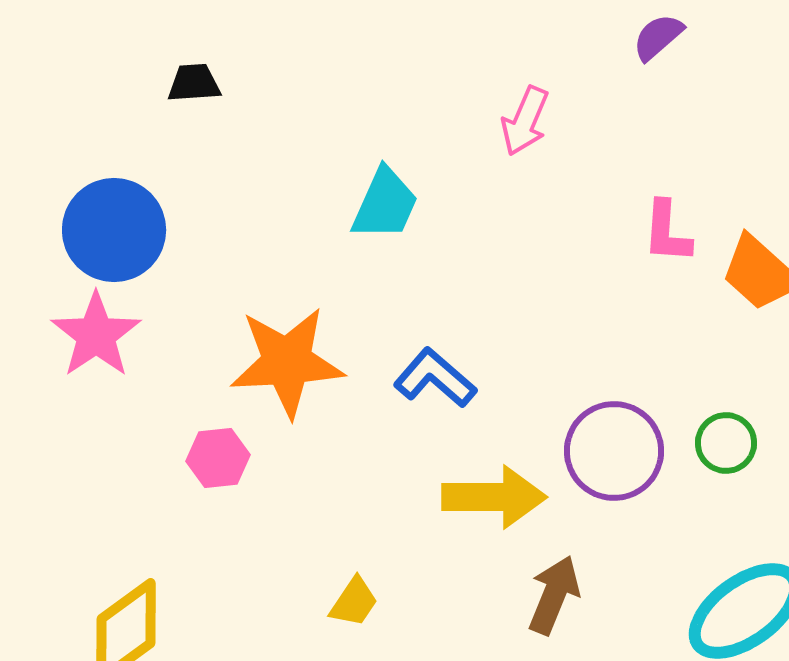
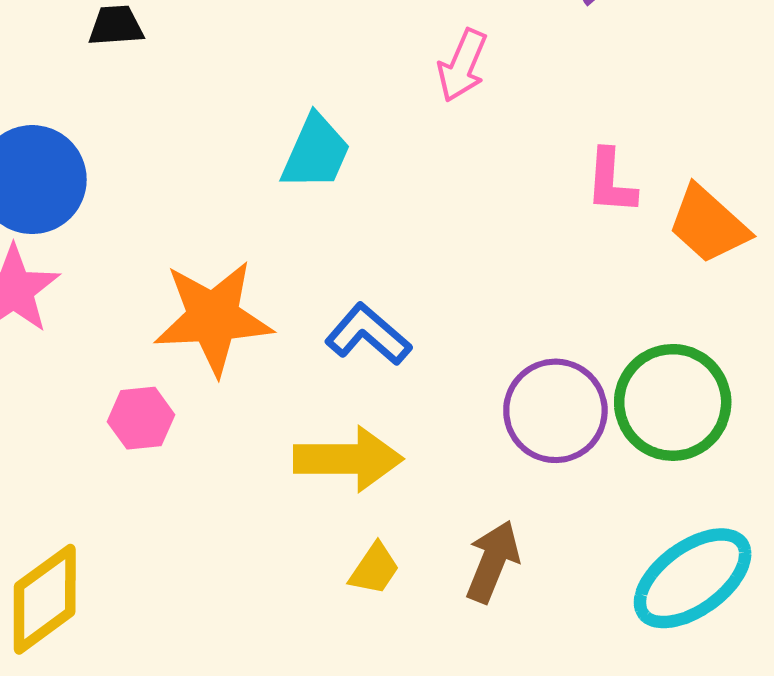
green circle: (726, 443) -> (673, 402), size x1.8
yellow arrow: (494, 497) -> (348, 459), moved
yellow trapezoid: (354, 602) -> (374, 569), moved

